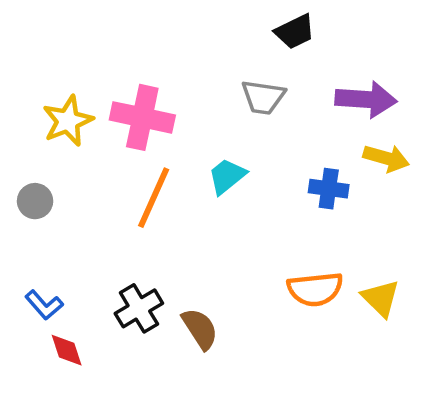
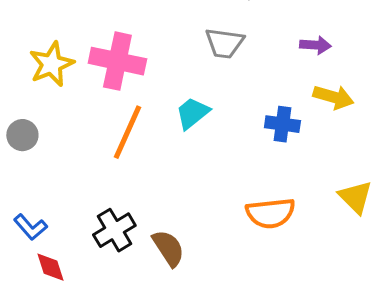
purple arrow: (366, 99) -> (315, 45), size x0.6
yellow triangle: (381, 298) -> (355, 197), moved

